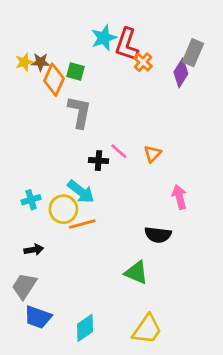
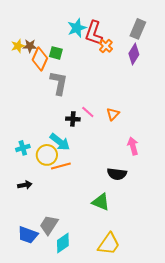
gray rectangle: (193, 53) -> (138, 29), moved
gray trapezoid: (24, 286) -> (49, 225), moved

